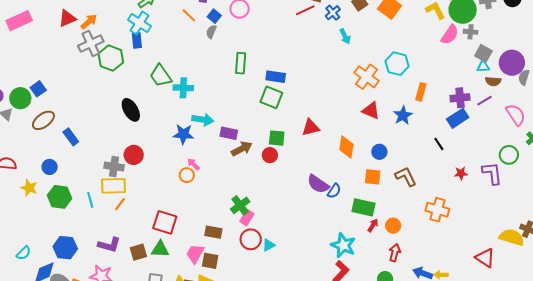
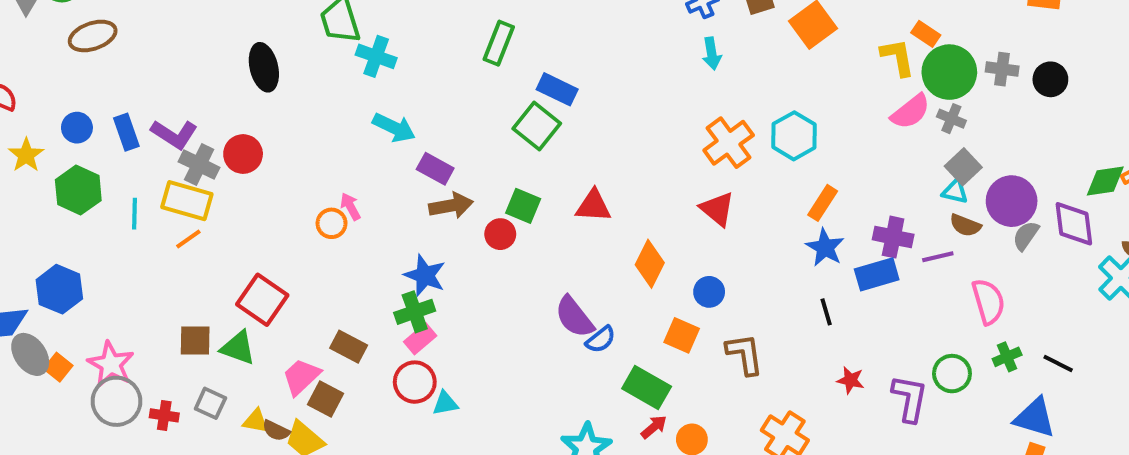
blue star: (403, 115) -> (825, 247), moved, turned -30
blue star: (183, 134) -> (425, 275), moved
blue rectangle: (71, 137) -> (126, 132), moved
purple L-shape: (109, 245) -> (174, 134), moved

